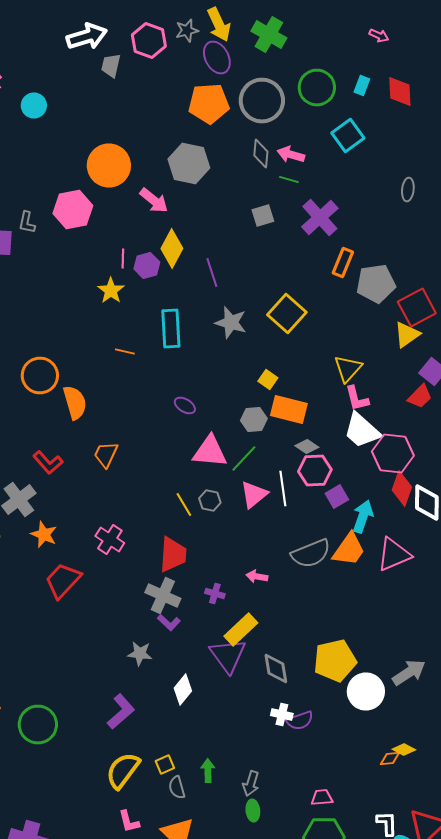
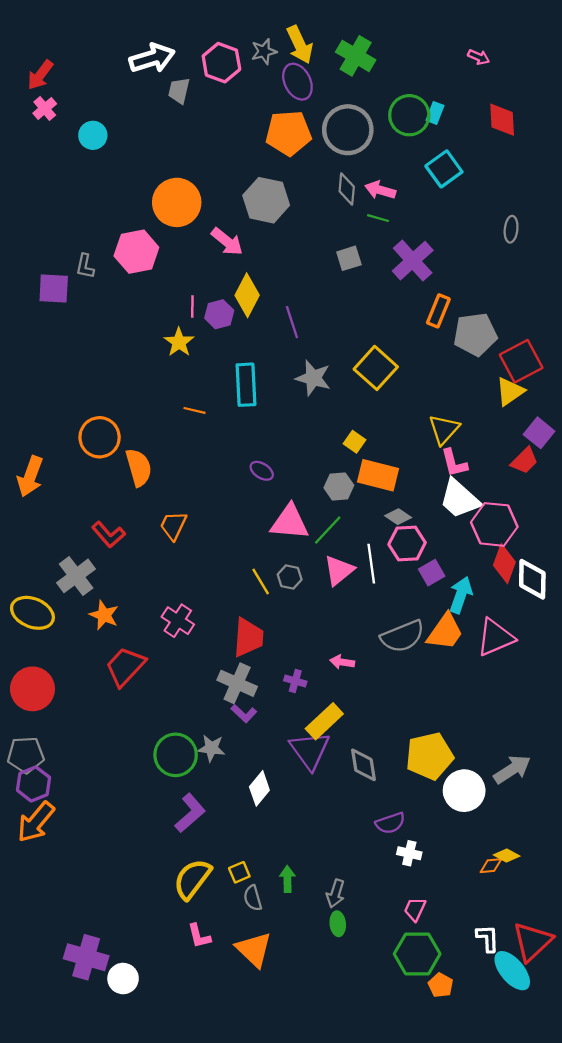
cyan rectangle: (362, 86) -> (435, 113), moved
white cross: (282, 714) -> (409, 853), moved
green circle: (38, 724) -> (176, 755), moved
pink trapezoid: (322, 798) -> (415, 909), turned -60

